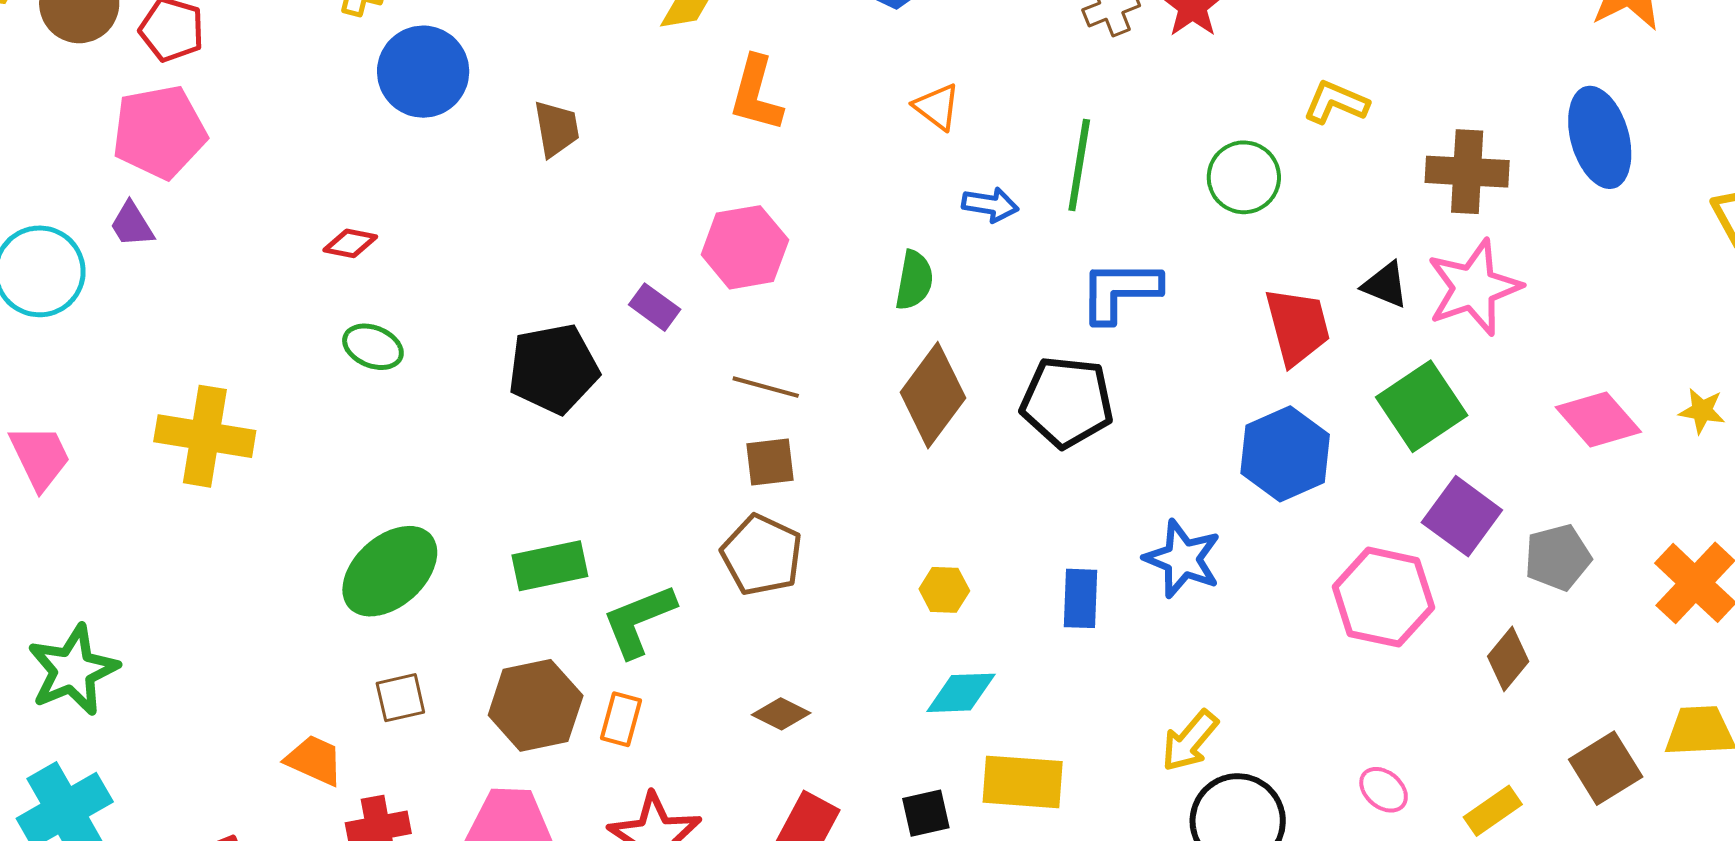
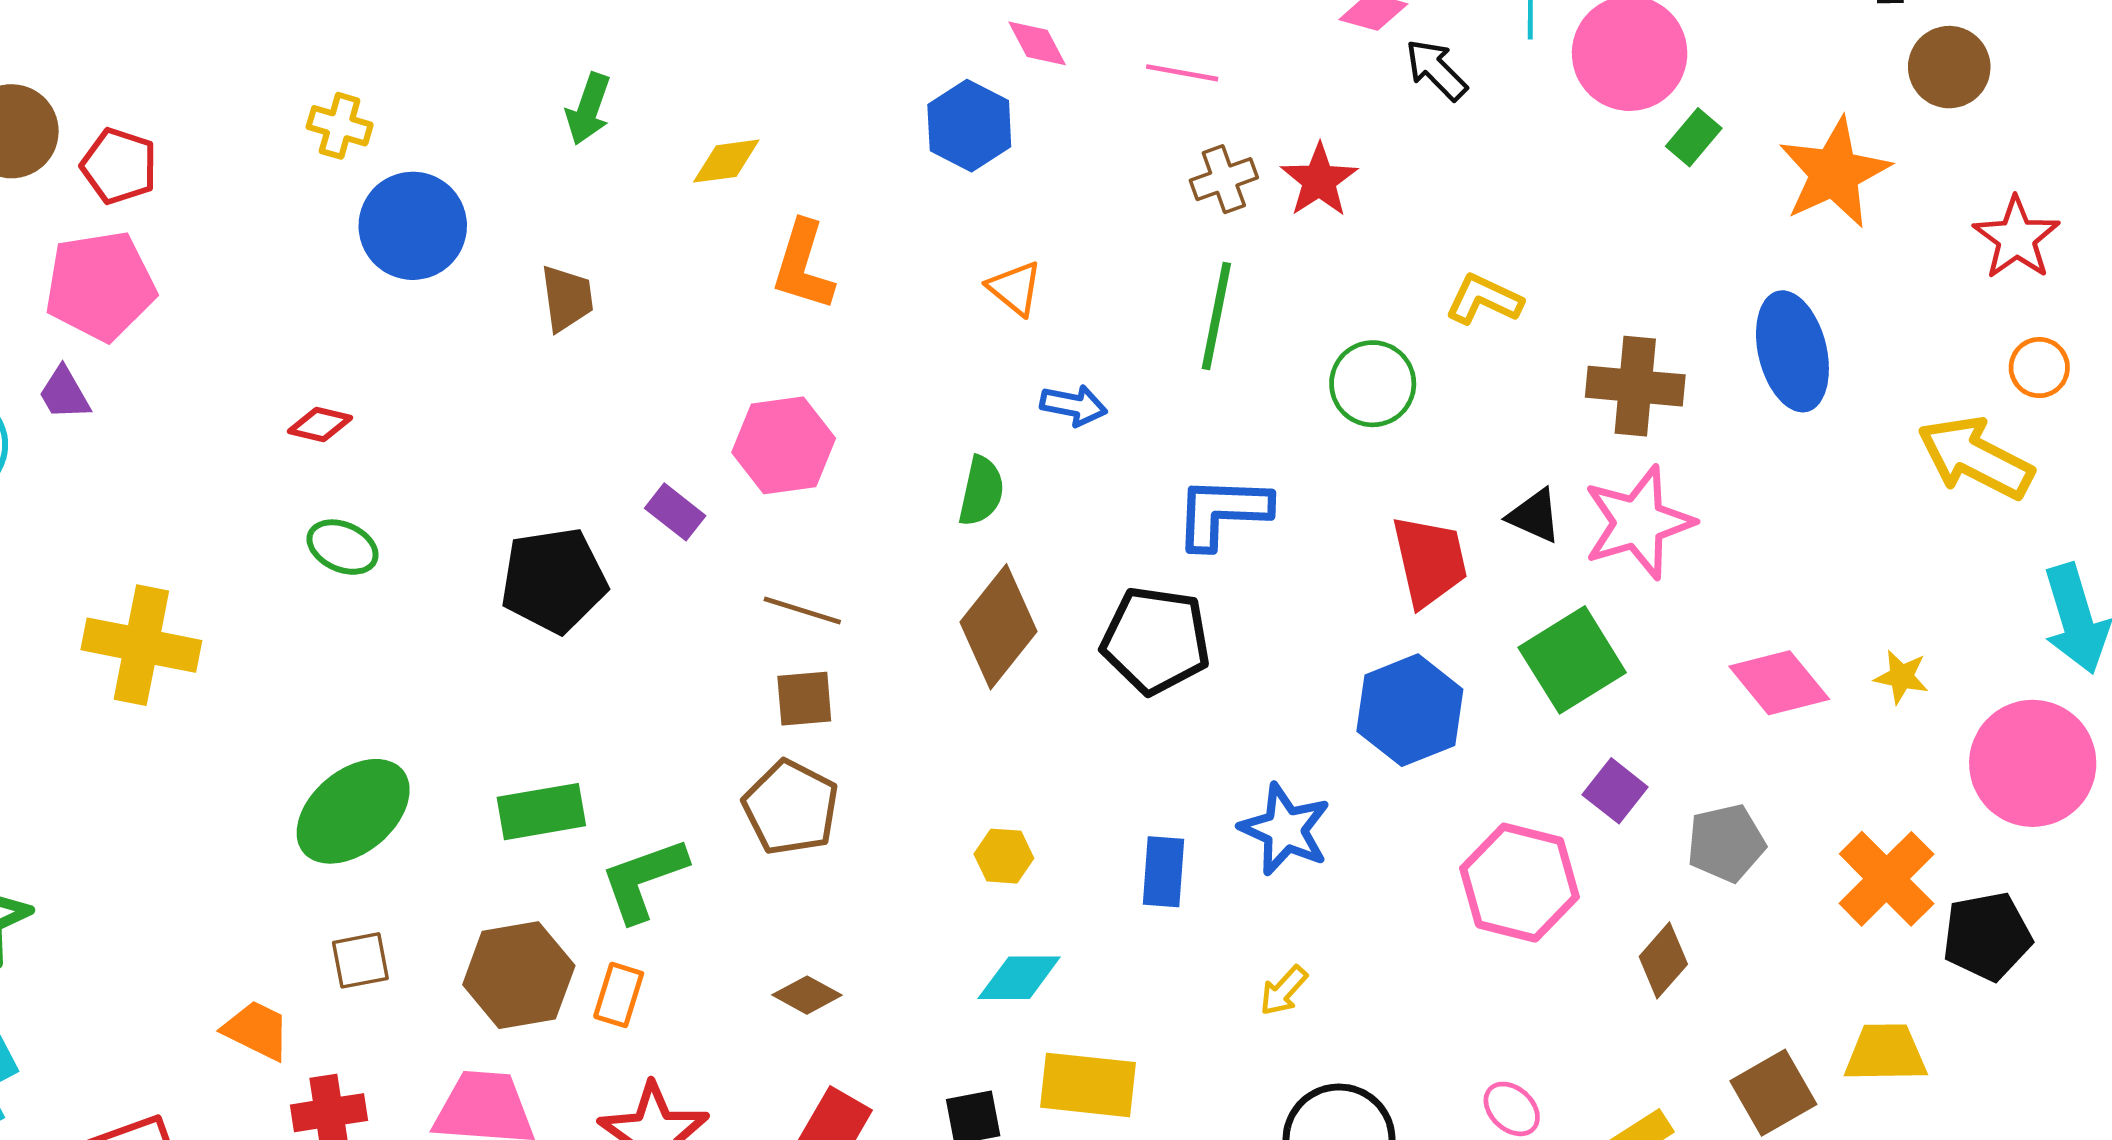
green line: (1079, 165) -> (1216, 316), moved
purple square: (1462, 516) -> (1615, 791), size x0.7
yellow arrow: (1190, 741) -> (1283, 991), moved, size x0.7

